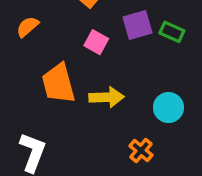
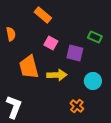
purple square: (138, 25) -> (75, 53), moved, turned 30
orange semicircle: (28, 27) -> (11, 34), turned 120

